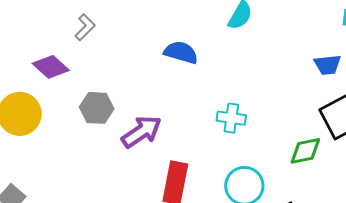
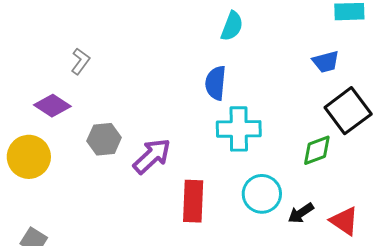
blue semicircle: (181, 52) -> (216, 83), moved, turned -92
cyan cross: (231, 118) -> (239, 129), size x1.5

